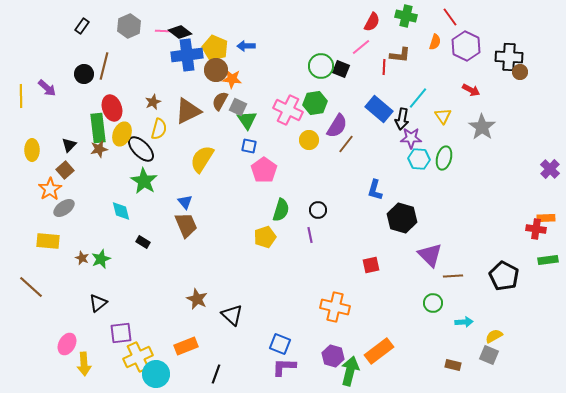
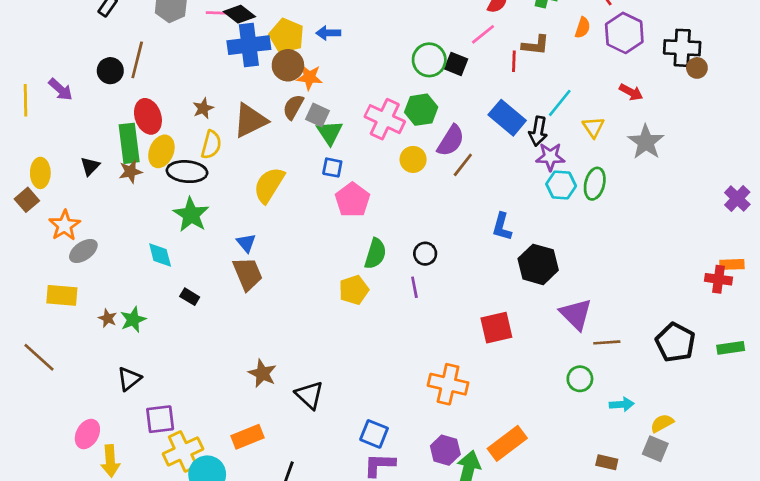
black ellipse: (141, 149) -> (187, 172), turned -40
brown square: (65, 170) -> (27, 200), moved
green rectangle: (548, 260) -> (731, 348), moved
red square: (371, 265) -> (496, 328), size x1.4

